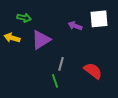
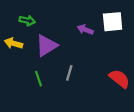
red semicircle: (93, 71) -> (119, 79), moved
green line: (55, 81) -> (39, 79), moved

